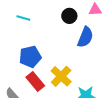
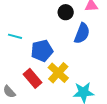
cyan line: (23, 18) -> (15, 36), moved
blue pentagon: (30, 57) -> (42, 51), moved

